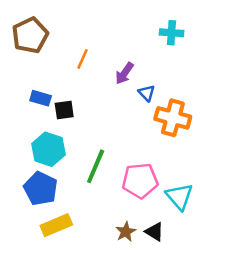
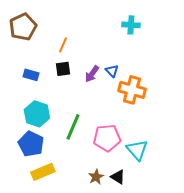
purple arrow: (124, 73) -> (92, 74), moved
black square: (64, 110) -> (63, 69), moved

